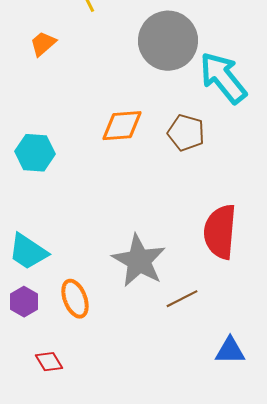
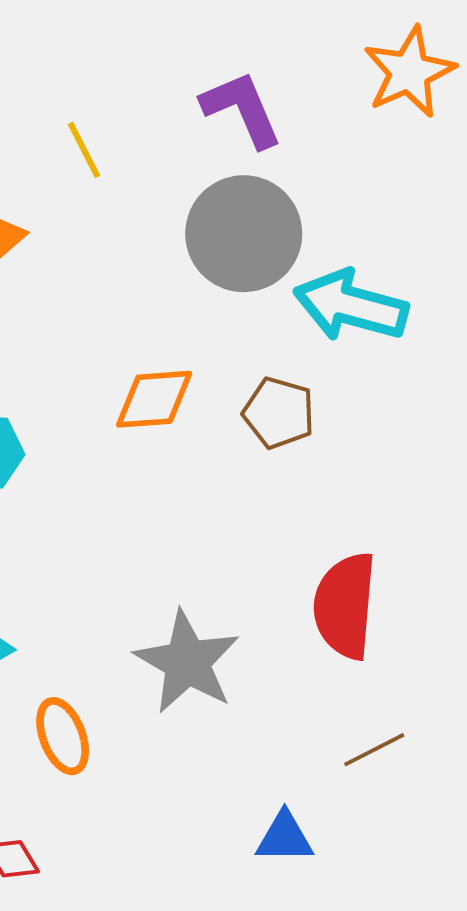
cyan arrow: (223, 78) -> (351, 306), turned -36
brown line: (182, 299) -> (374, 750), moved
blue triangle: (230, 351) -> (285, 837), moved

